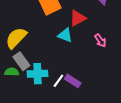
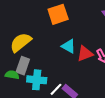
red triangle: (78, 18) -> (85, 54), moved
gray rectangle: (21, 61) -> (23, 66), turned 48

